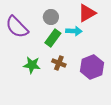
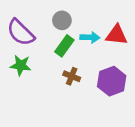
red triangle: (87, 13) -> (117, 35), moved, turned 36
green star: (32, 65) -> (21, 65), moved

